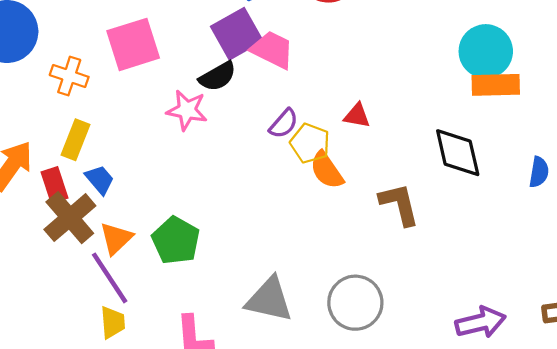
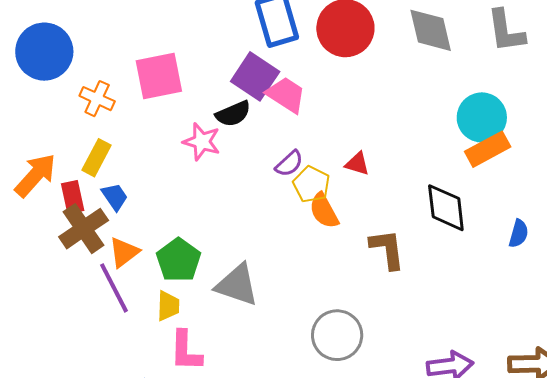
purple square: (237, 34) -> (255, 76), turned -33
orange rectangle: (496, 85) -> (488, 149), turned -33
gray triangle: (269, 300) -> (237, 285), moved
yellow trapezoid: (113, 322) -> (168, 306), moved

